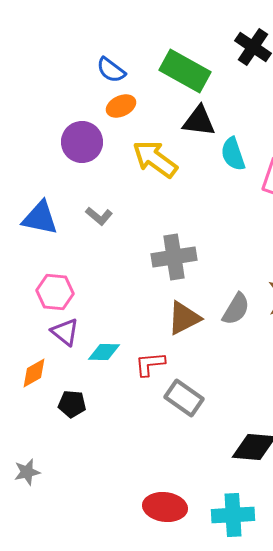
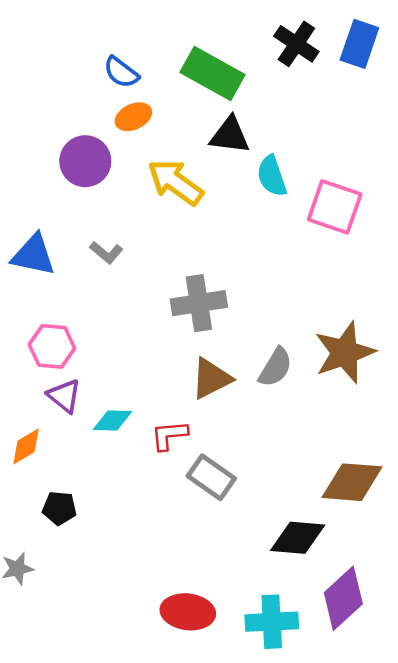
black pentagon: (72, 404) -> (59, 508), moved

